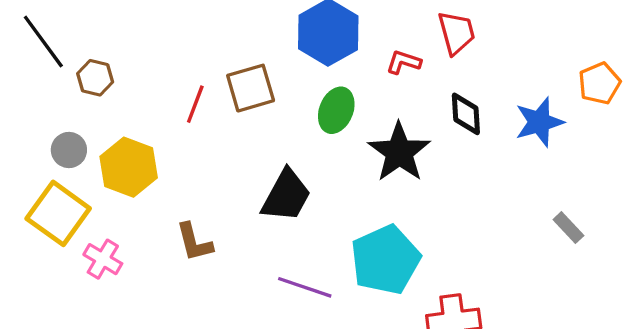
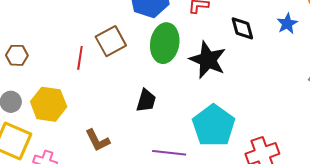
green ellipse: (336, 110) -> (165, 43), size x1.4
blue star: (539, 122) -> (287, 24), size x0.7
black trapezoid: (286, 196) -> (146, 101), size x0.7

